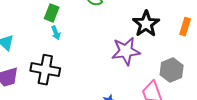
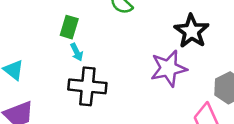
black cross: (45, 70) -> (87, 86), moved

